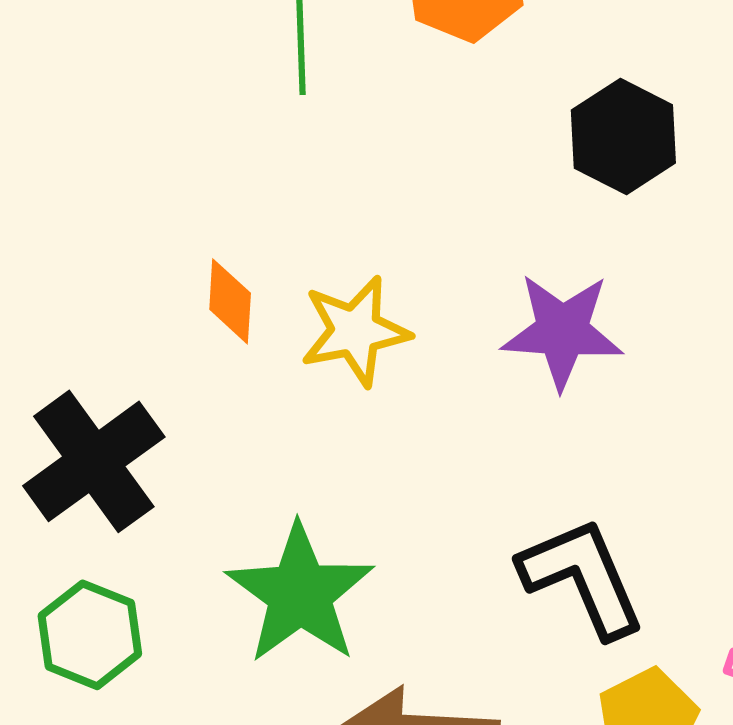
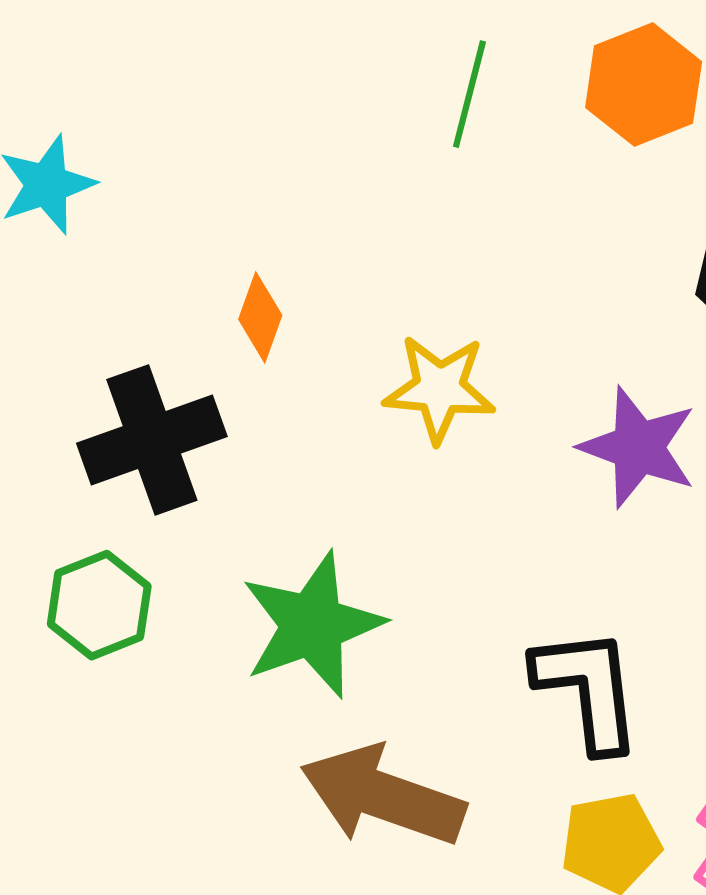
orange diamond: (230, 301) -> (260, 317), moved

